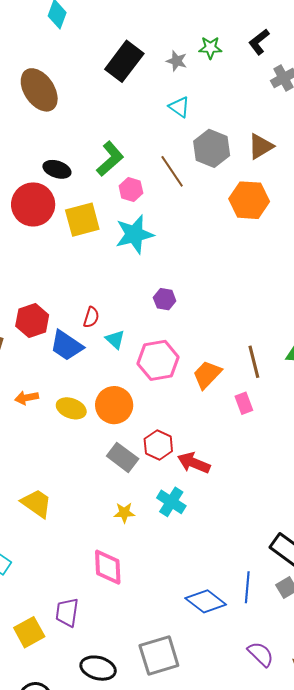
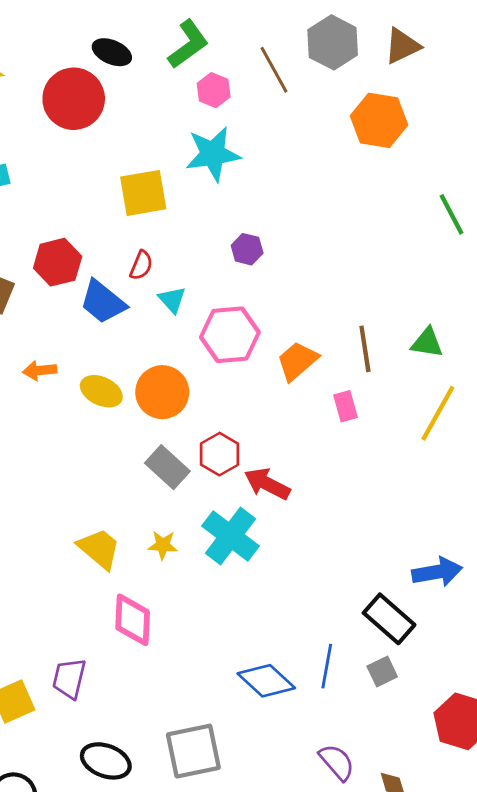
yellow square: (82, 220) -> (143, 193), moved
cyan cross: (171, 502) -> (231, 536), size x1.4
yellow trapezoid: (37, 503) -> (99, 549), moved

